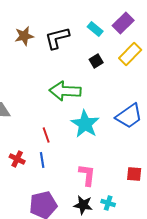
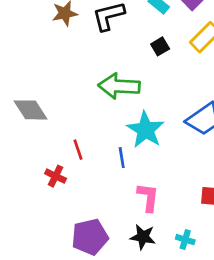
red line: (46, 135) -> (78, 150), moved
blue line: (42, 160) -> (122, 158), moved
cyan cross: (108, 203) -> (185, 240), moved

